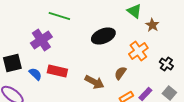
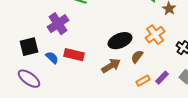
black ellipse: (103, 36) -> (120, 41), moved
brown arrow: (94, 82) -> (111, 66), turned -60

